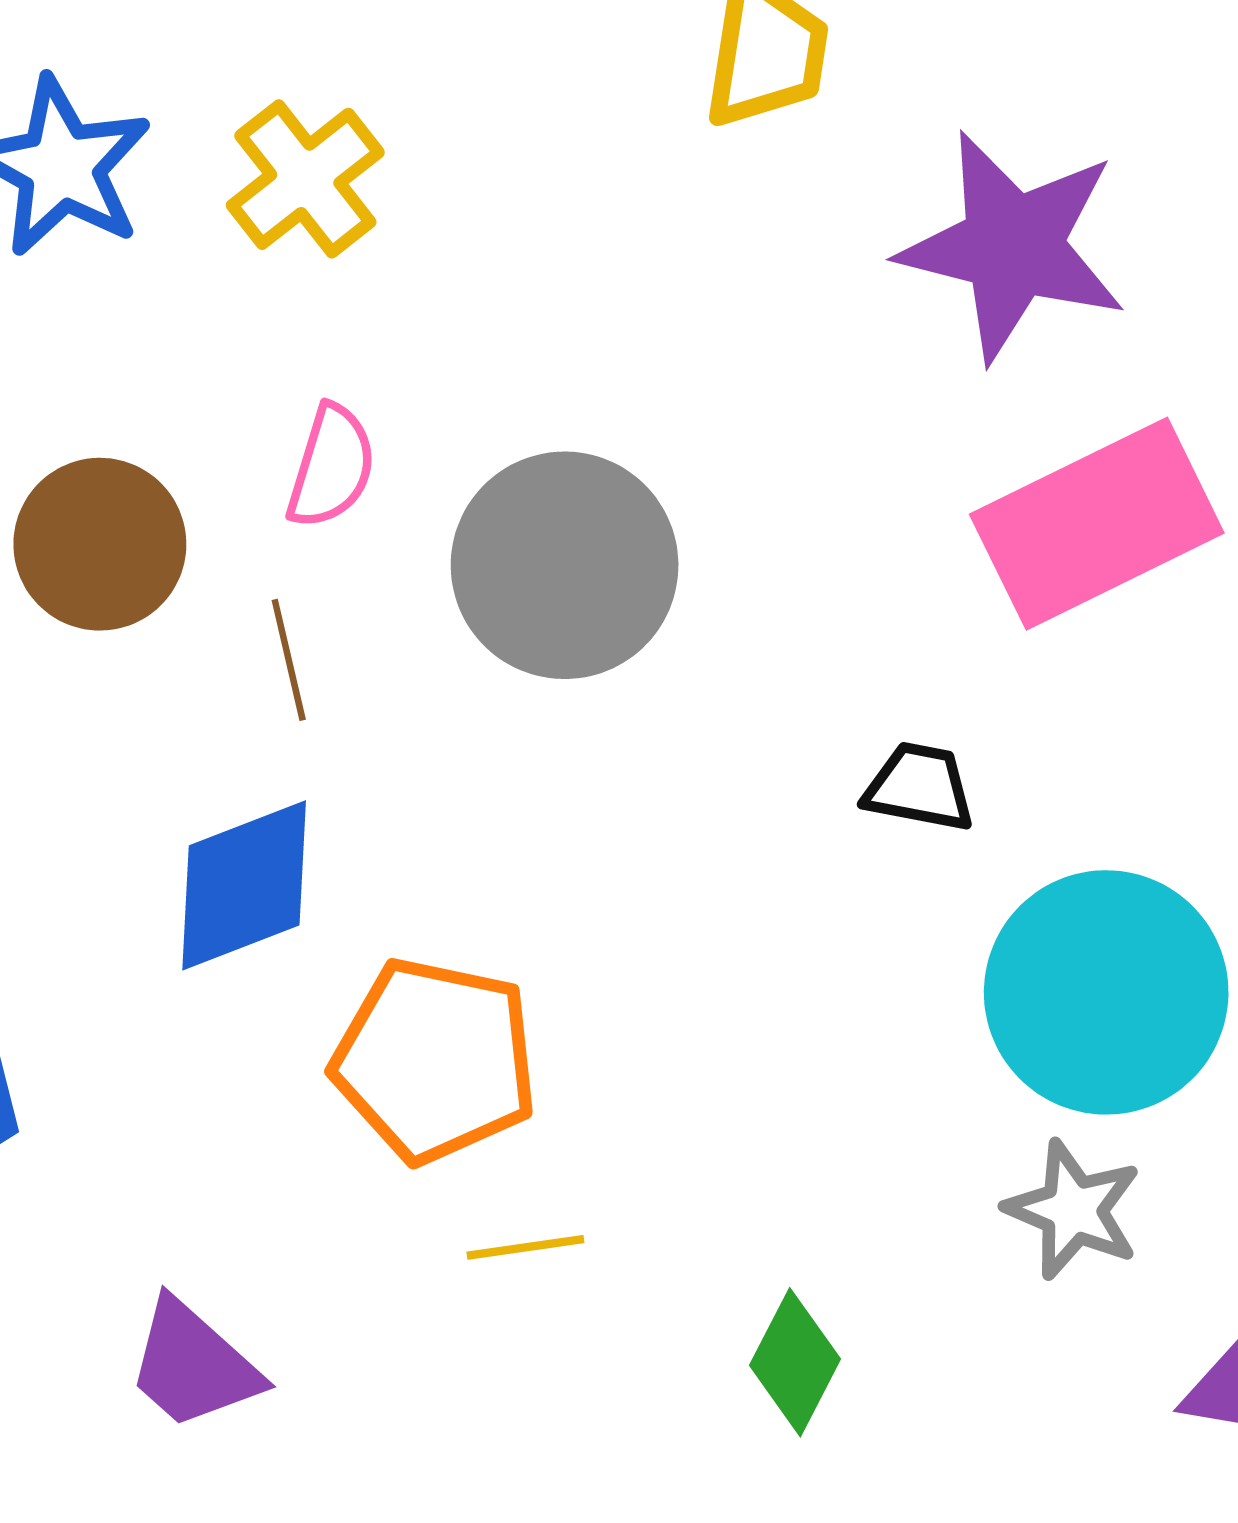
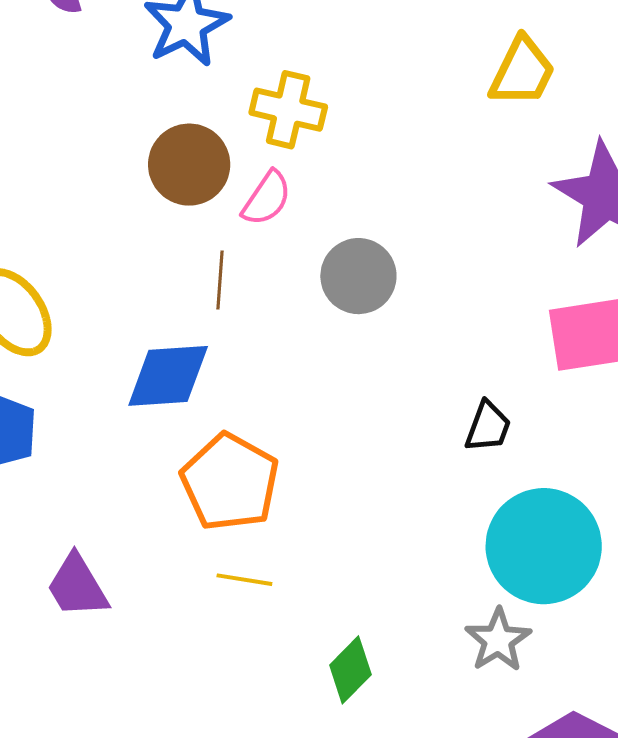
yellow cross: (305, 179) -> (288, 110), moved, turned 34
brown circle: (100, 544) -> (189, 165), moved
gray circle: (565, 565) -> (358, 276), size x0.7
black trapezoid: (919, 787) -> (488, 427), turned 82

